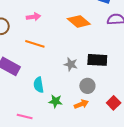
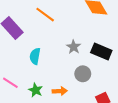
green star: (56, 101) -> (36, 90), moved
orange arrow: (81, 104) -> (60, 91), moved

